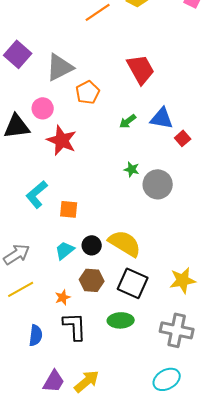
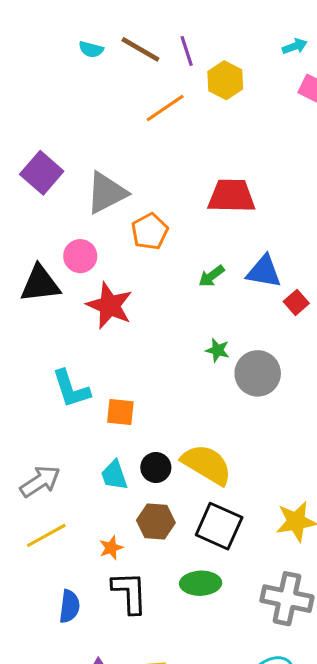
red trapezoid: (141, 69) -> (231, 196), turned -60
cyan L-shape: (37, 194) -> (71, 389), turned -68
cyan trapezoid: (65, 250) -> (114, 475), turned -70

